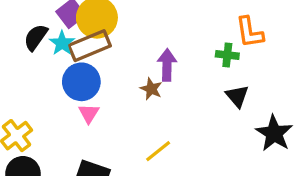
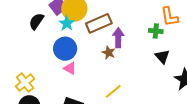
cyan star: (62, 43) -> (67, 23), moved
brown rectangle: (90, 46) -> (99, 23), moved
pink triangle: (89, 113) -> (70, 68), turned -32

